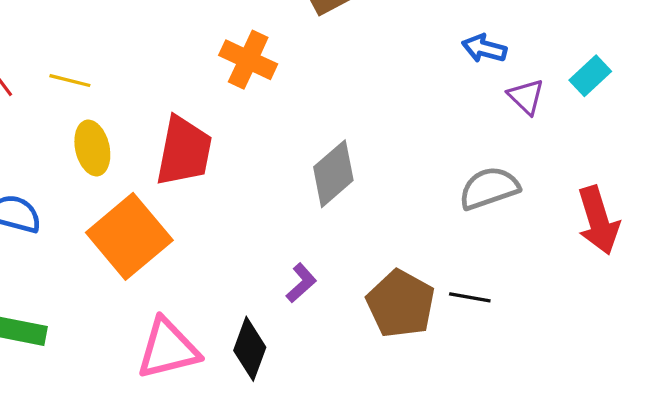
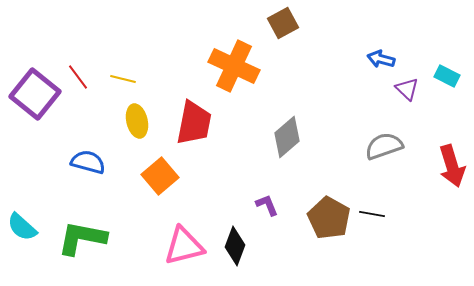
orange cross: (248, 60) -> (234, 66), size x1.4
cyan rectangle: (590, 76) -> (447, 76), turned 70
orange square: (129, 236) -> (160, 176), size x0.7
purple L-shape: (301, 283) -> (267, 205), turned -70

